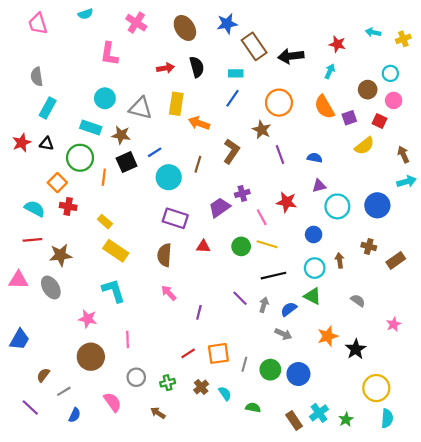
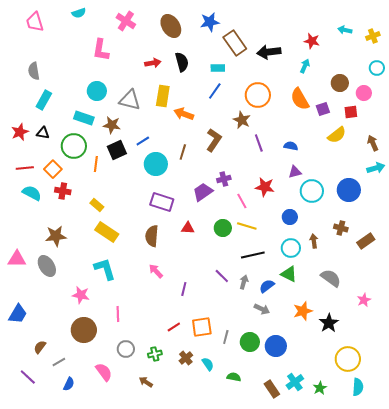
cyan circle: (390, 73) -> (377, 68), moved
red square: (380, 121) -> (351, 112), turned -32
red line: (32, 240) -> (25, 168), moved
gray semicircle: (358, 300) -> (331, 278), size x1.5

